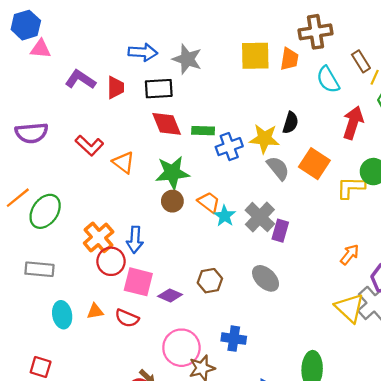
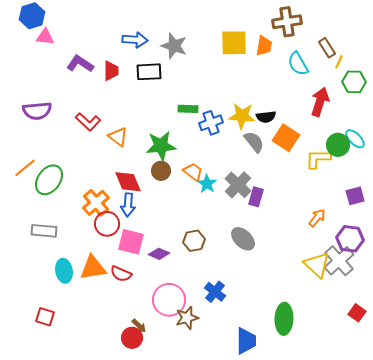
black semicircle: (291, 123) -> (266, 117), moved, turned 66
red diamond: (167, 124) -> (128, 182), moved
orange triangle: (95, 311) -> (93, 268), size x1.8
blue cross: (234, 339) -> (215, 292), turned 30

